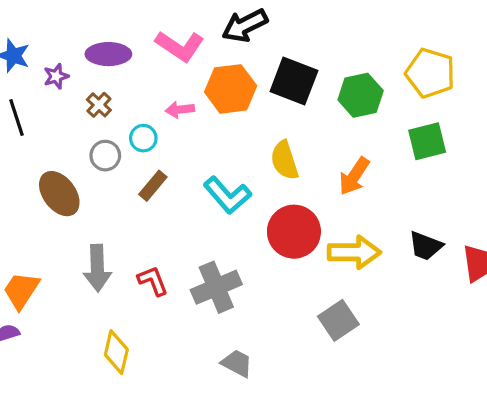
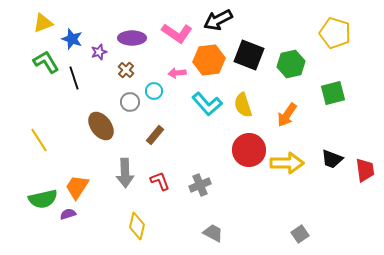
yellow pentagon: (430, 73) -> (335, 33), moved
brown rectangle: (153, 186) -> (155, 135), moved
cyan L-shape: (227, 195) -> (207, 104), moved
gray cross: (216, 287) -> (200, 185), size x0.7
gray square: (338, 320) -> (300, 234), moved, size x0.7

